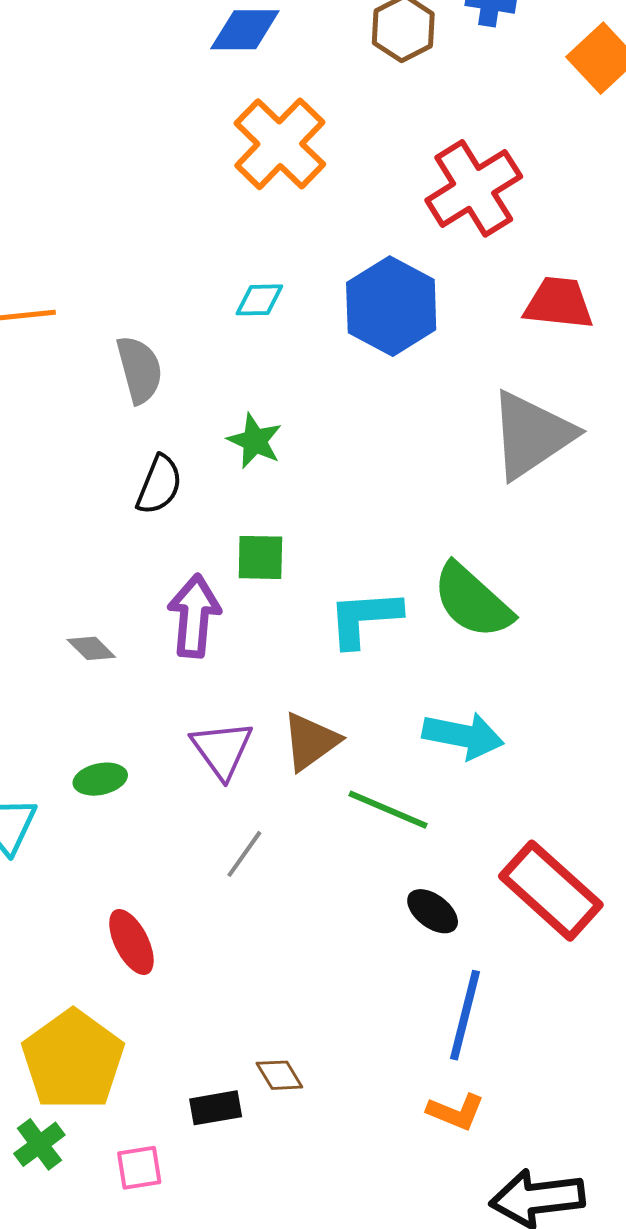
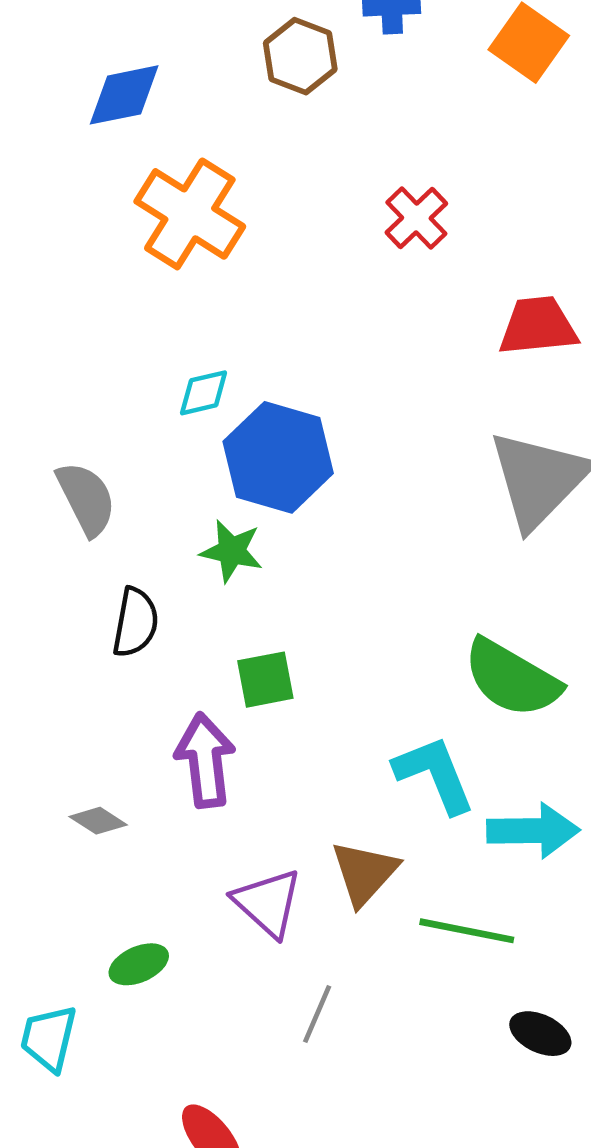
red cross: (474, 188) -> (416, 218), size x0.6
blue hexagon: (391, 306) -> (278, 457), moved
cyan L-shape: (364, 618) -> (434, 774), moved, turned 84

